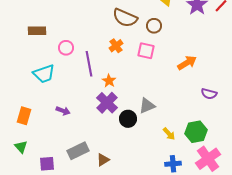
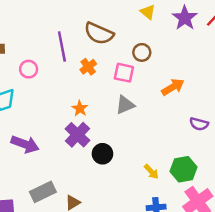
brown circle: (154, 26) -> (142, 52), moved
purple line: (89, 64) -> (62, 46), moved
gray triangle: (147, 106) -> (125, 105), moved
purple arrow: (63, 111) -> (25, 144), size x1.6

